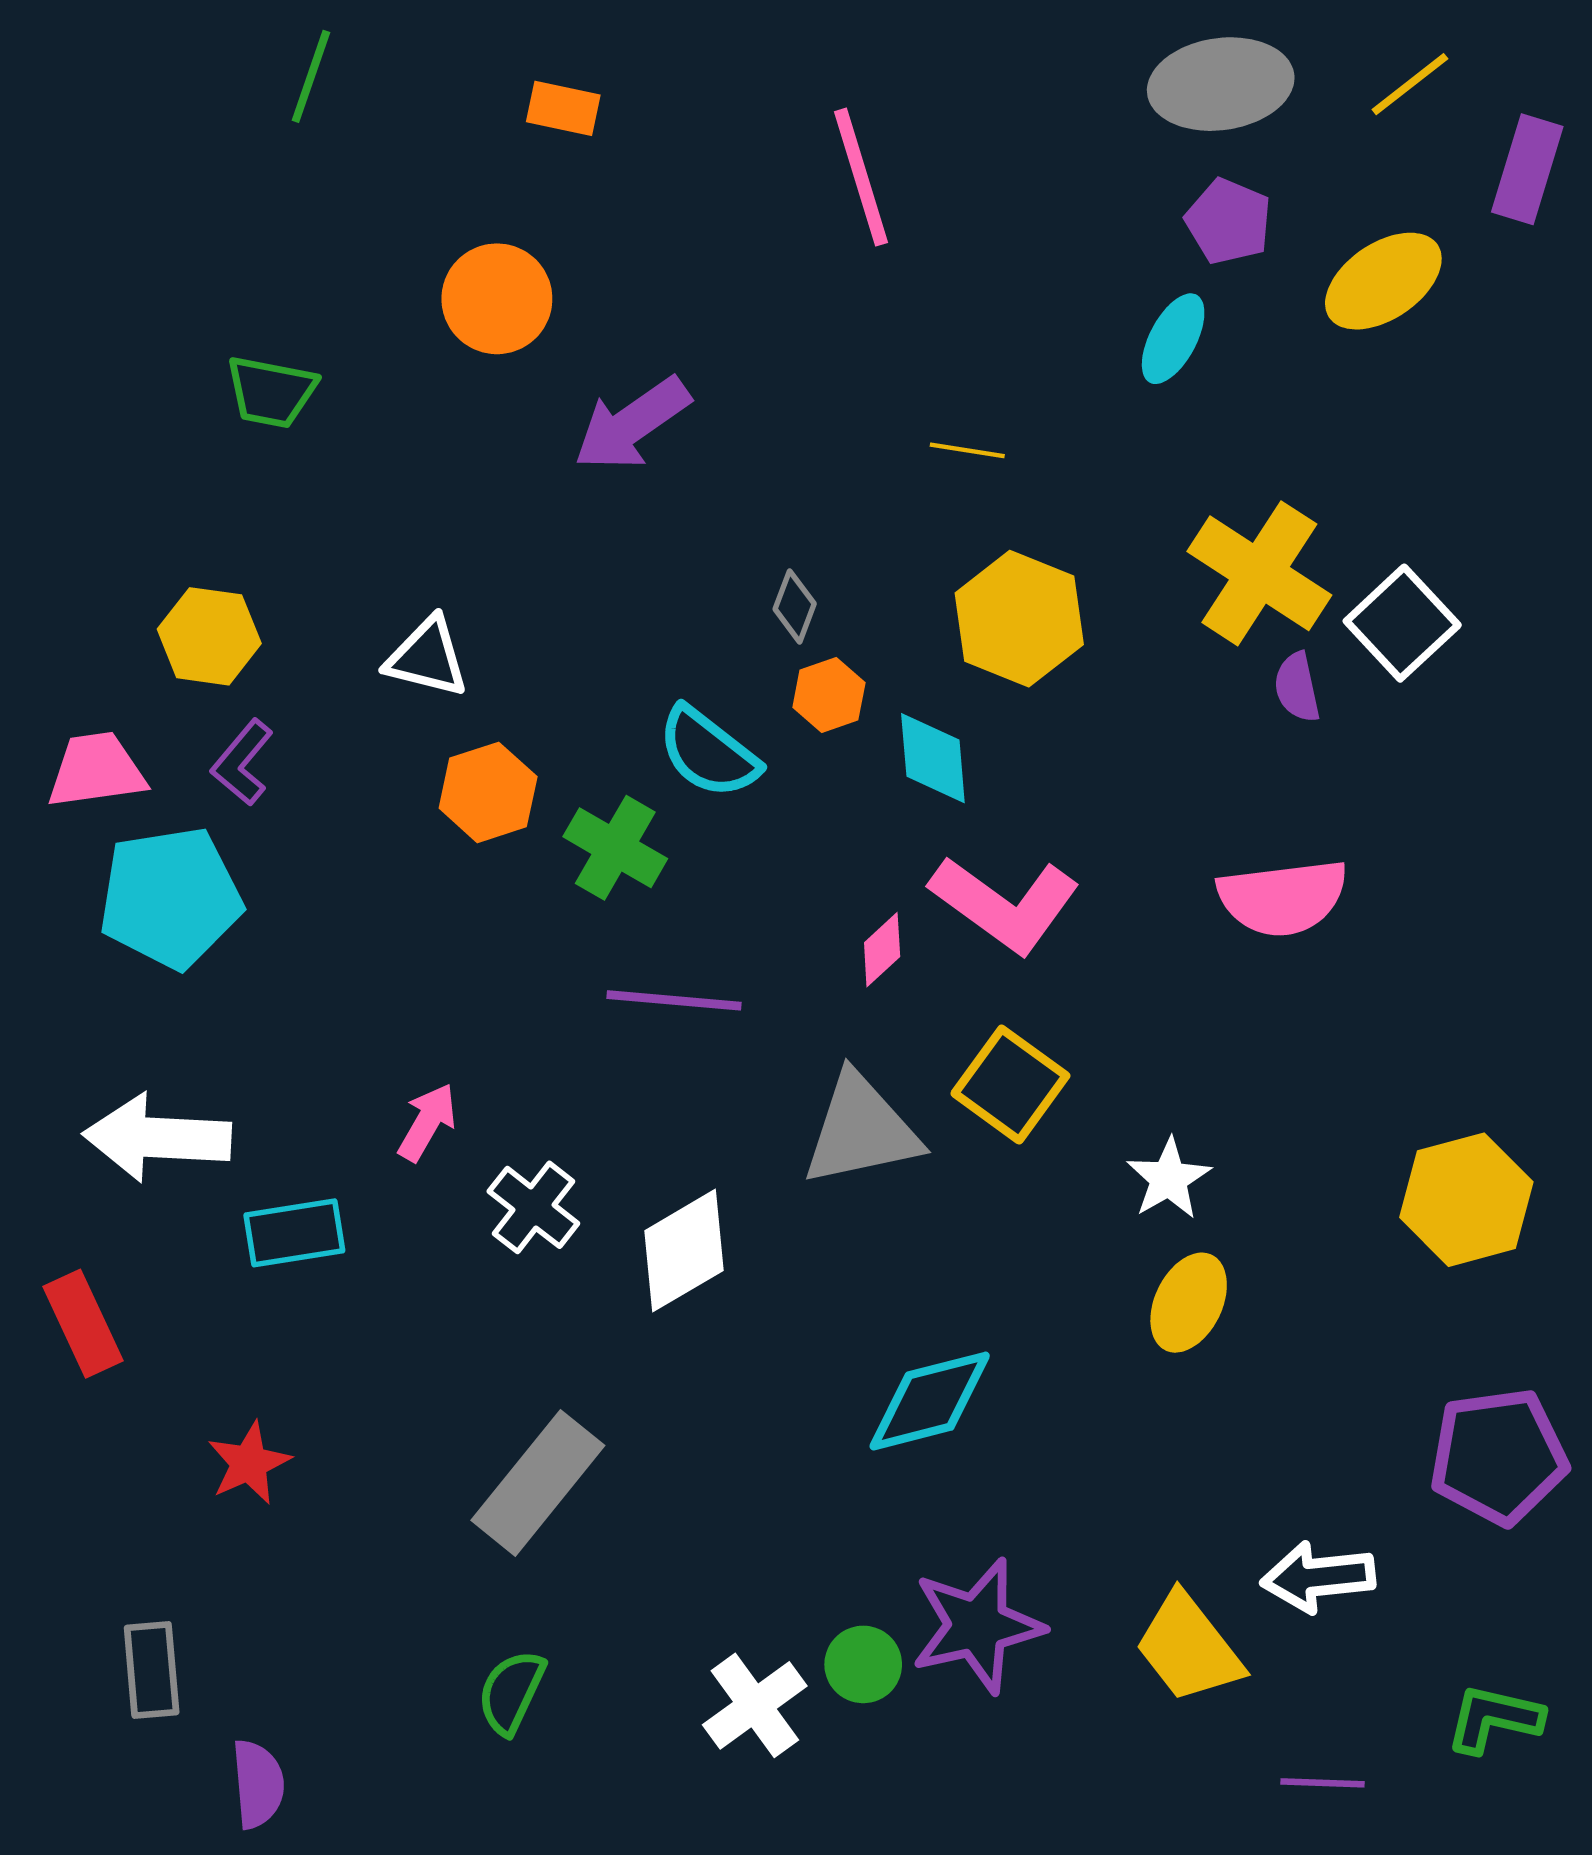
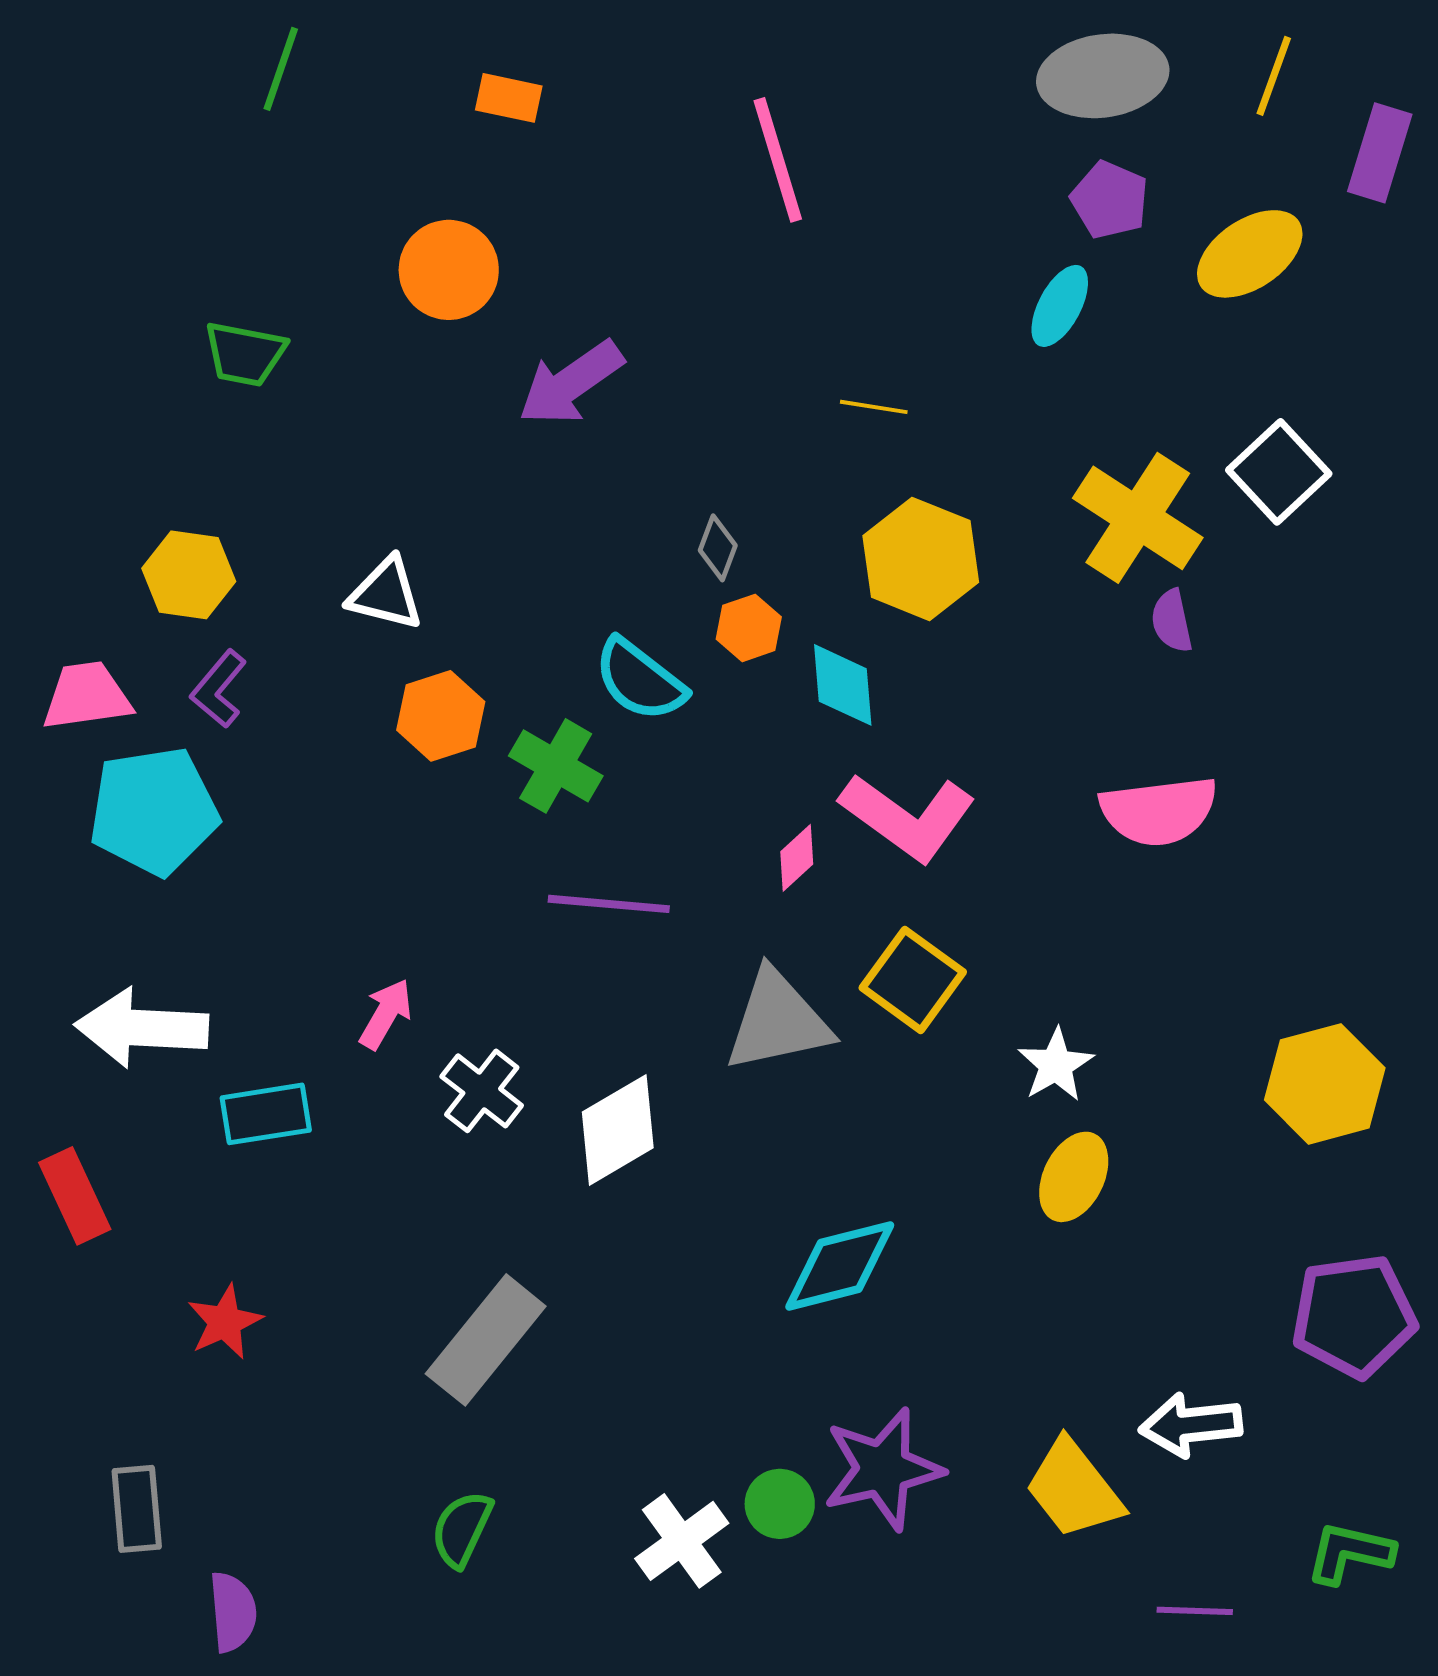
yellow line: (1410, 84) -> (1274, 76), turned -32
white square: (1402, 623) -> (1279, 472), moved

